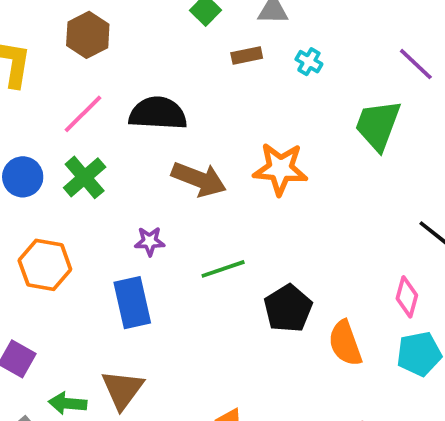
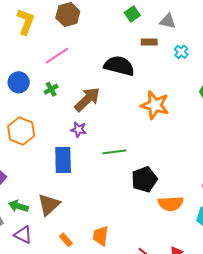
black semicircle: (158, 113) -> (119, 66), moved
green cross: (85, 177) -> (51, 89), size x0.6
brown arrow: (199, 179) -> (87, 99), moved, turned -76
orange semicircle: (345, 343) -> (171, 204), turned -85

